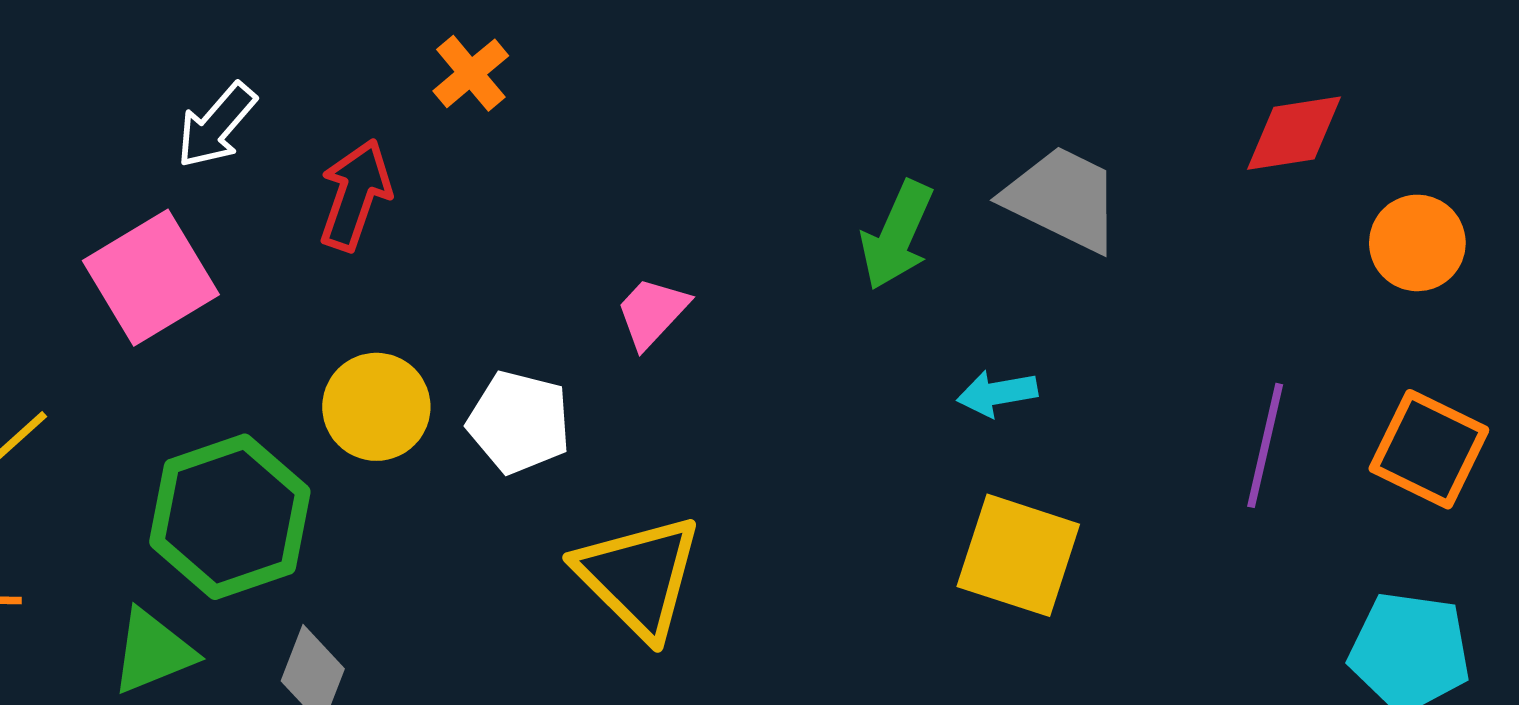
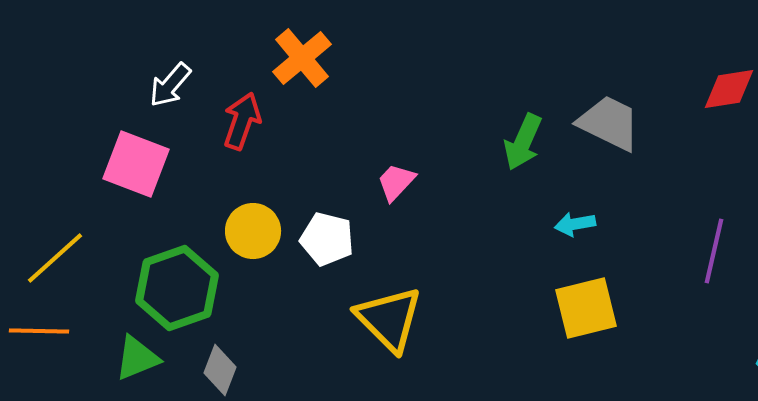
orange cross: (471, 73) -> (302, 58), size x1.5
pink square: (151, 278) -> (136, 164), turned -38
yellow square: (1018, 555) -> (586, 308), turned -32

